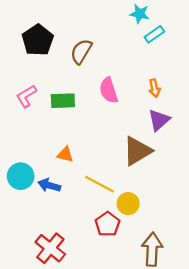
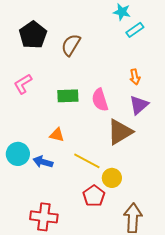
pink semicircle: (109, 90) -> (100, 100), moved
green rectangle: (63, 101) -> (68, 96), moved
red cross: (50, 248) -> (44, 217), turned -32

